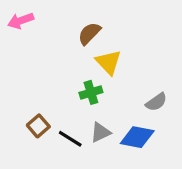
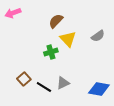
green cross: (91, 92) -> (51, 52), moved
gray semicircle: (156, 102) -> (98, 36), moved
blue diamond: (137, 137) -> (99, 89), moved

